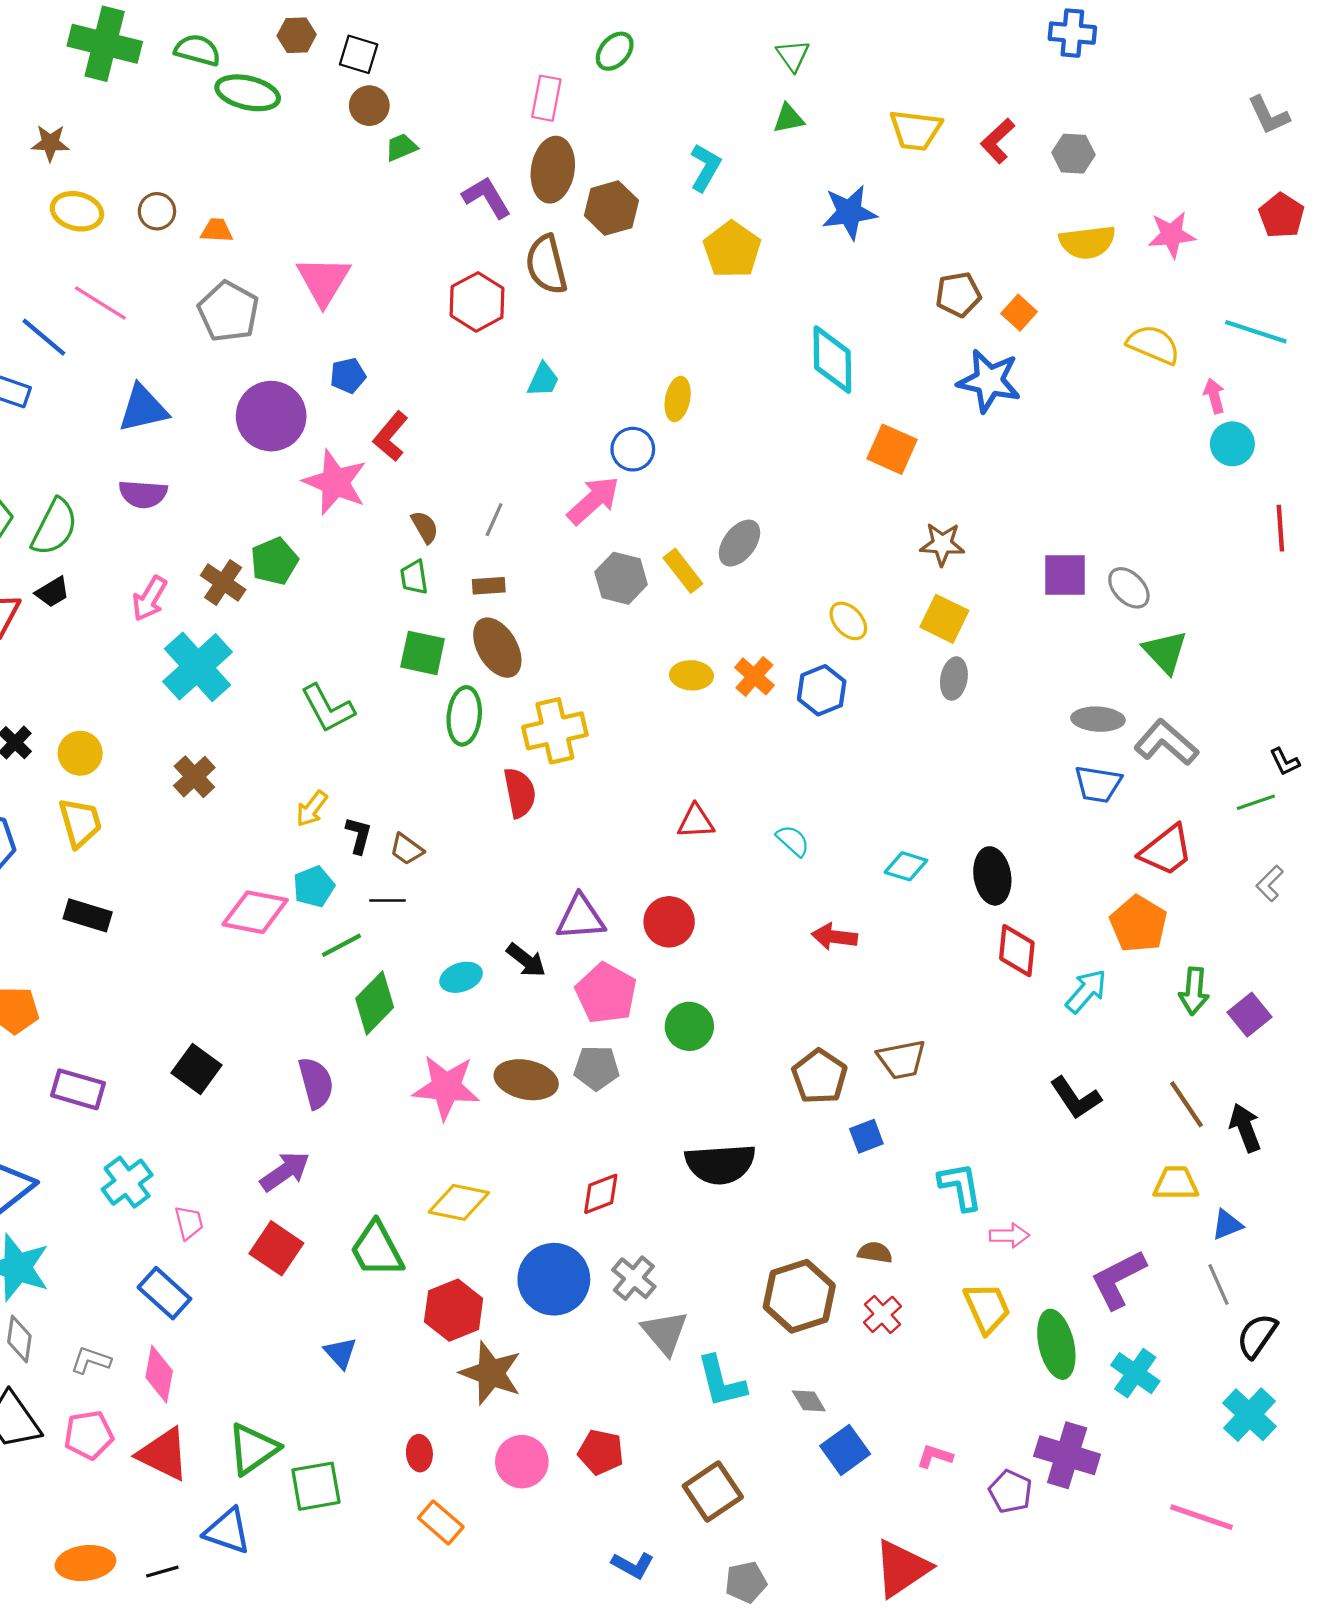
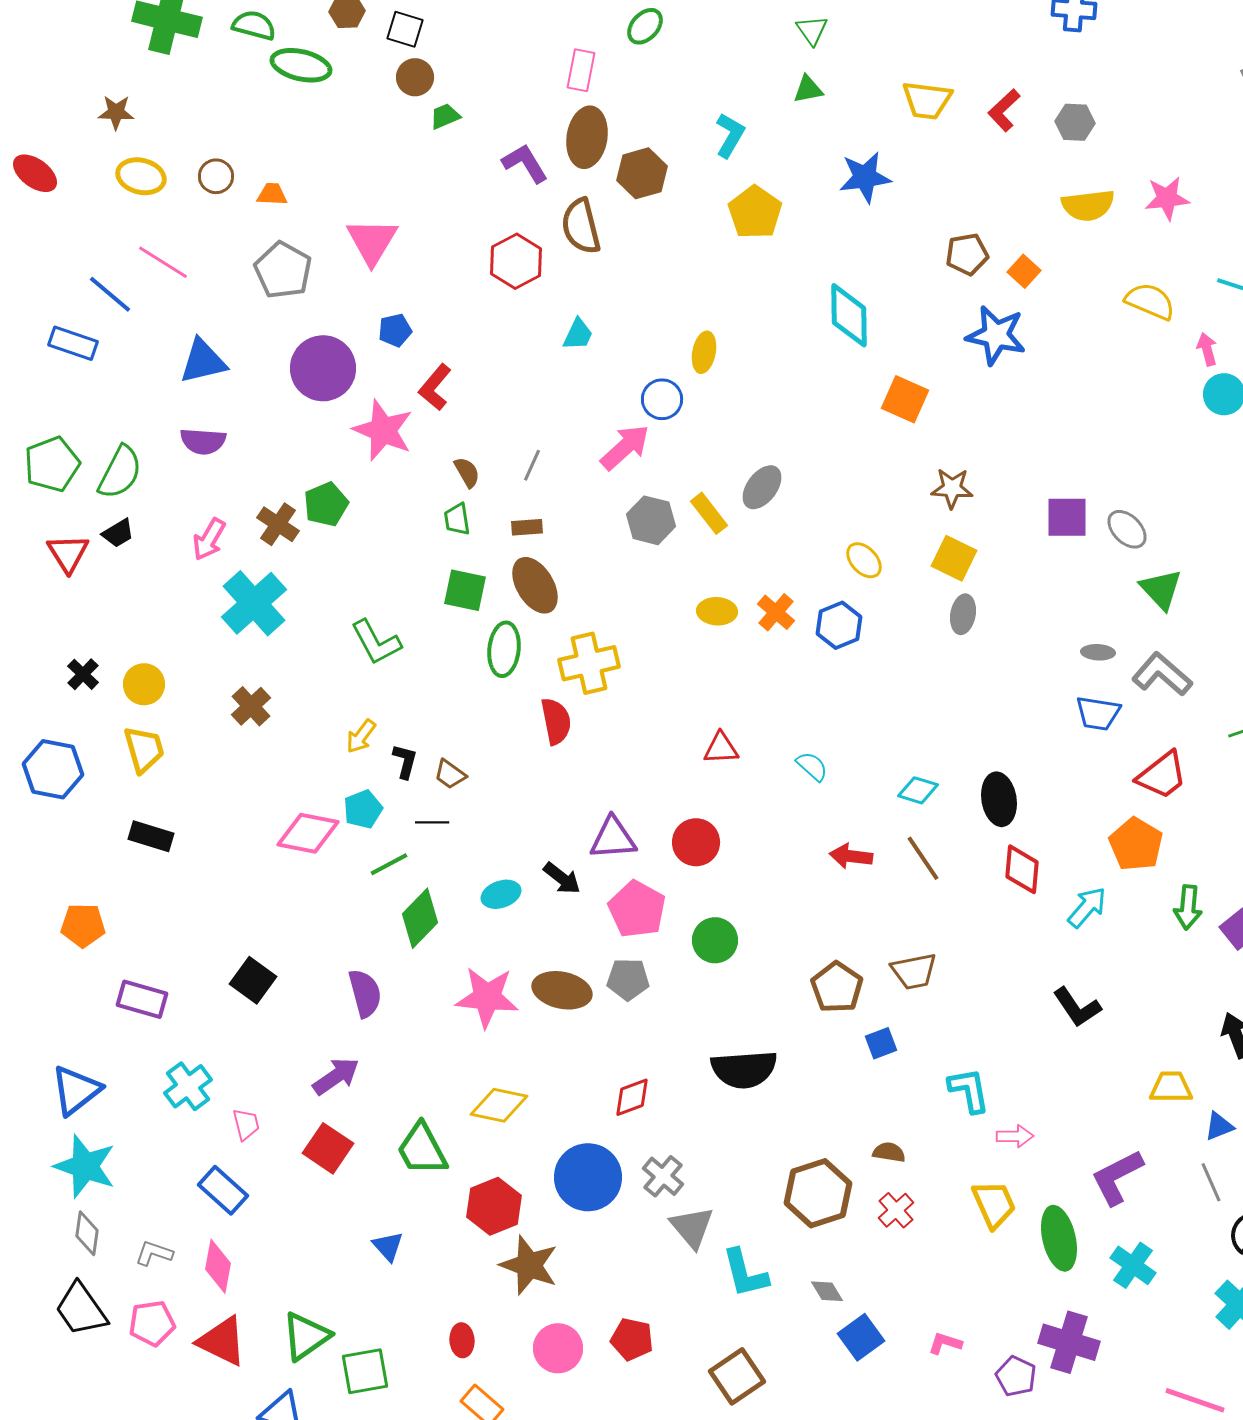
gray ellipse: (1098, 719) -> (1098, 652), size x0.7
brown line: (1187, 1104) -> (923, 858), moved

